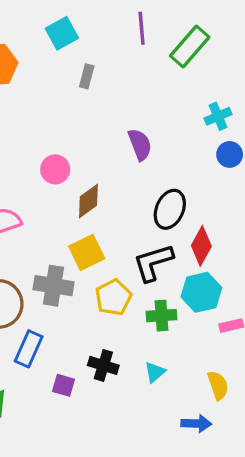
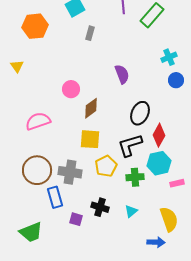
yellow square: (87, 252) -> (90, 139), turned 30
gray cross: (54, 286) -> (70, 172), moved
blue rectangle: (29, 349) -> (55, 197), turned -40
yellow semicircle: (218, 385) -> (169, 219), size x1.4

